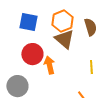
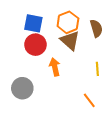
red circle: (32, 54) -> (35, 45), moved

